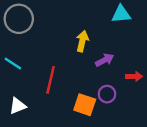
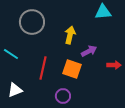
gray circle: (19, 19) -> (32, 22), moved
purple circle: (107, 94) -> (63, 96), moved
orange square: (85, 105) -> (72, 69), moved

